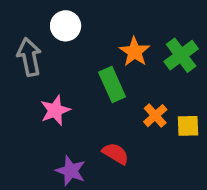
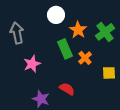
white circle: (66, 26) -> (56, 15), moved
orange cross: (155, 116) -> (85, 58), moved

